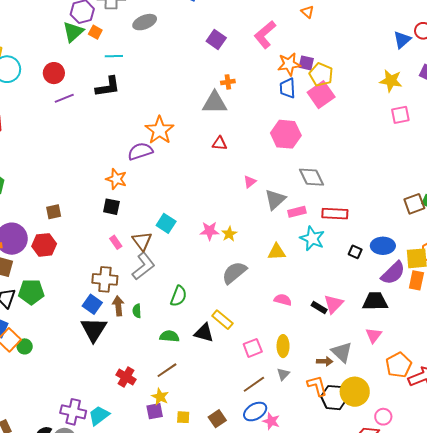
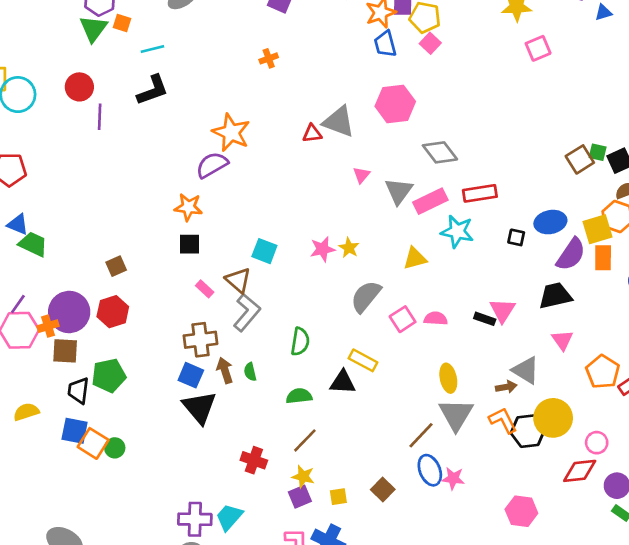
orange cross: (228, 82) -> (269, 58), moved
pink square: (321, 95) -> (430, 43), size x0.6
purple line: (64, 98) -> (100, 117), turned -54
gray triangle: (215, 103) -> (339, 122), moved, turned 32
pink rectangle: (297, 212) -> (430, 201), size x1.4
pink square: (253, 348) -> (403, 319), moved
gray triangle: (283, 374) -> (456, 415), size x2.0
blue ellipse: (255, 412) -> (430, 470), turned -70

